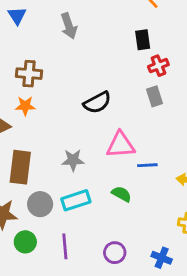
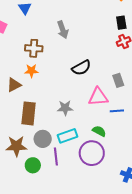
gray arrow: (69, 26) -> (63, 30), moved
black rectangle: (143, 40) -> (121, 23), moved
gray rectangle: (154, 96) -> (118, 80), moved
purple line: (65, 246) -> (56, 156), moved
purple circle: (115, 253) -> (92, 153), moved, size x1.6

